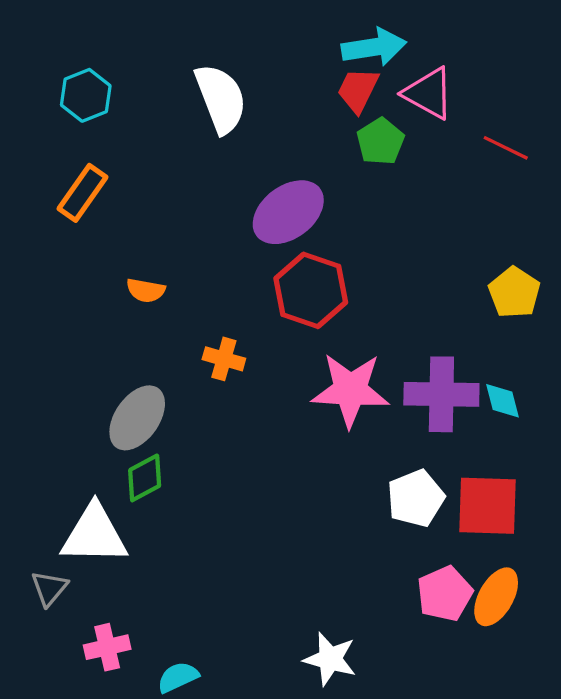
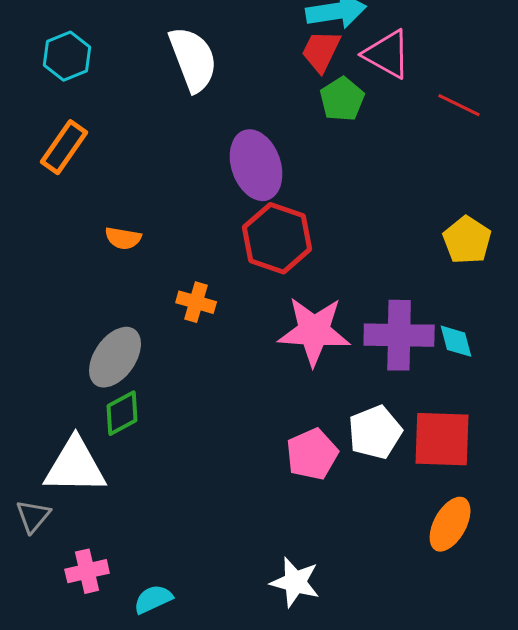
purple ellipse: (288, 212) -> (256, 165), turned -72
pink pentagon: (445, 594) -> (312, 454), moved

